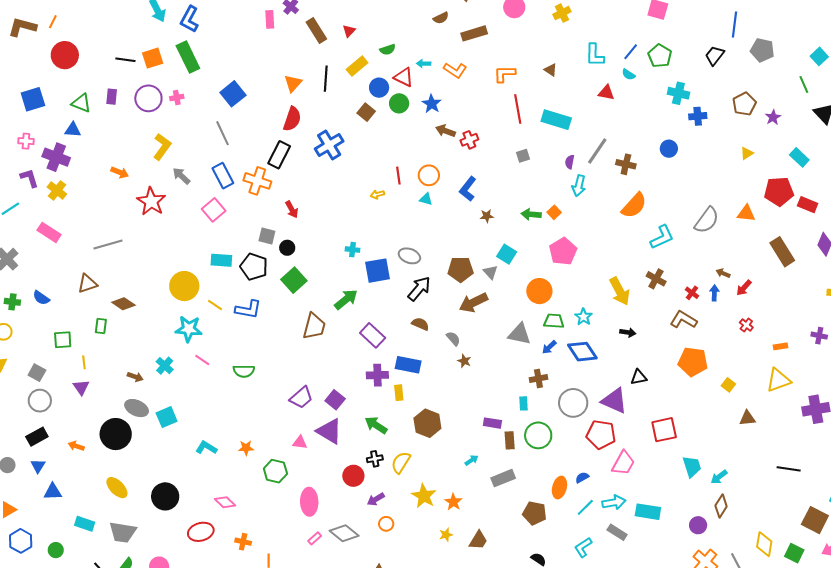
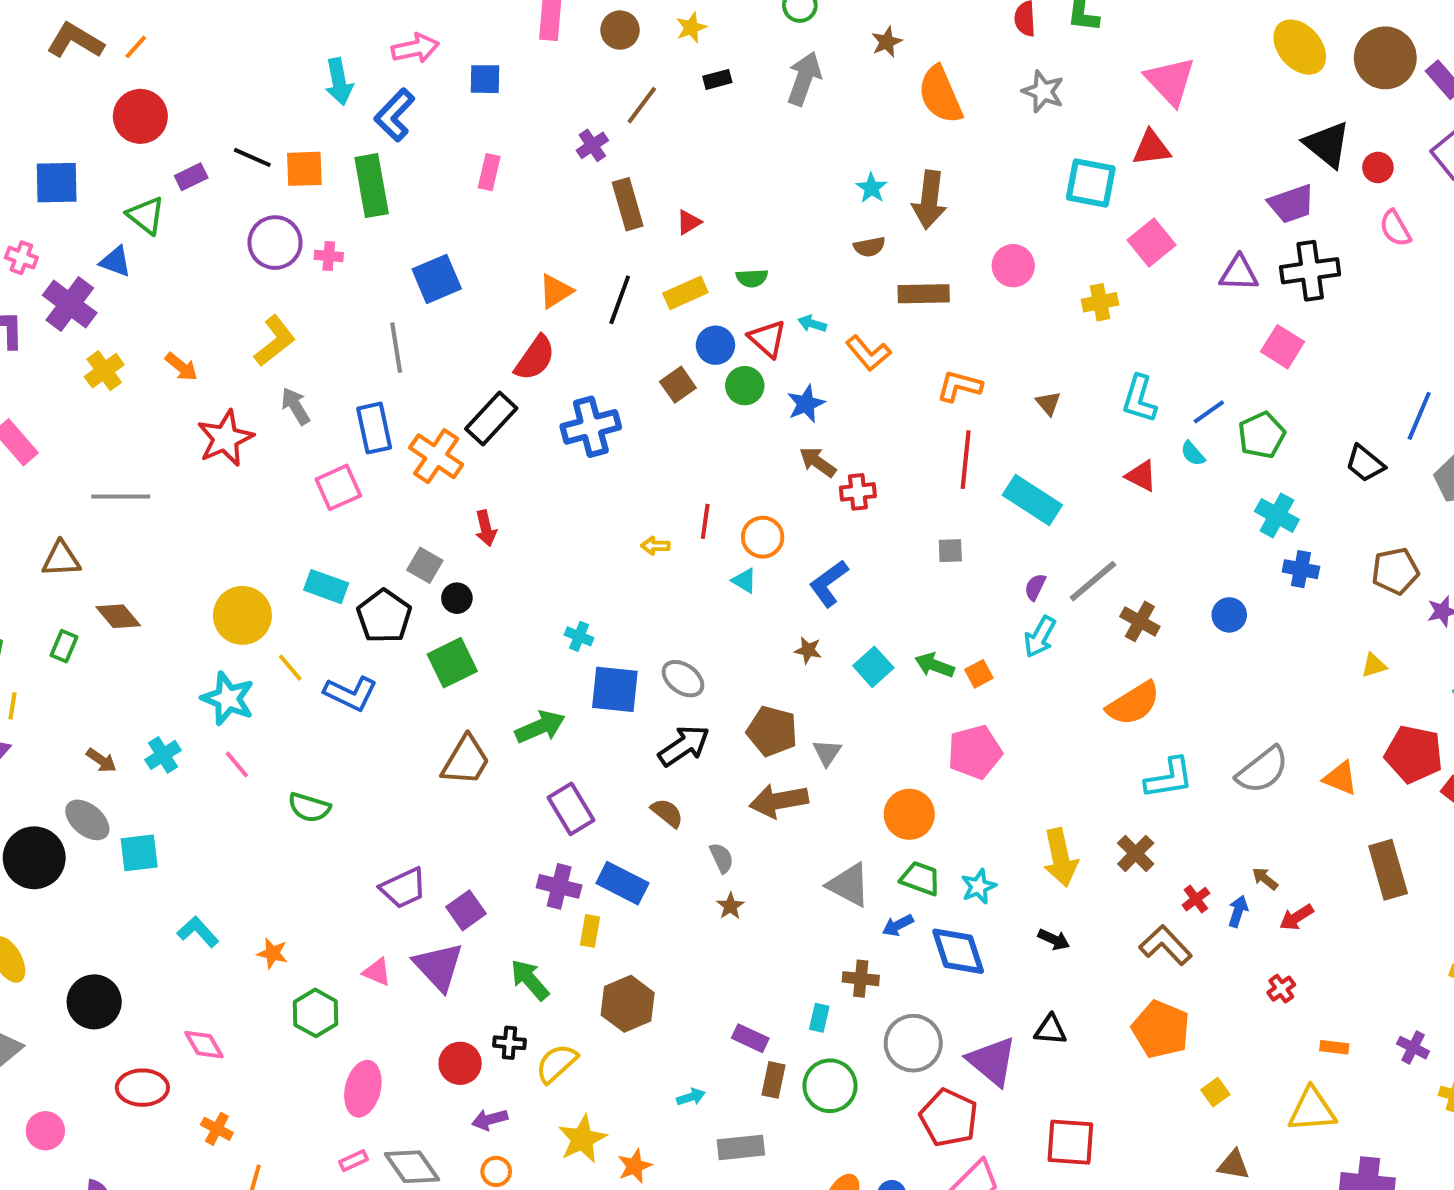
pink rectangle: (270, 19) -> (489, 172), moved
black trapezoid: (715, 55) -> (1365, 464), turned -105
purple rectangle: (112, 97) -> (191, 177), moved, turned 42
yellow cross: (57, 190) -> (104, 371), moved
brown star: (487, 216) -> (808, 650), moved
cyan square: (507, 254) -> (873, 667), moved

